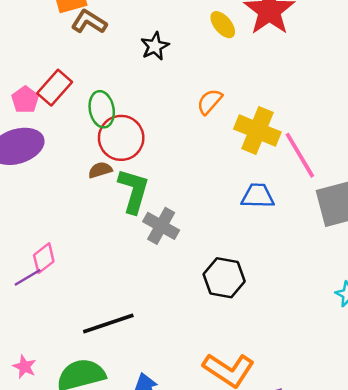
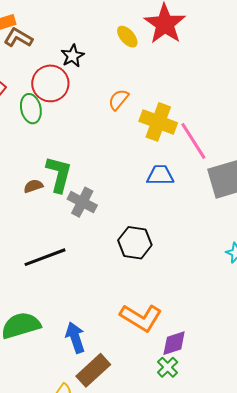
red circle: (121, 138) -> (50, 83), moved
brown semicircle: (100, 170) -> (33, 186), moved
black line: (108, 323) -> (45, 257), moved

